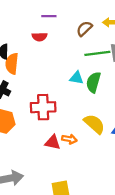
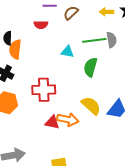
brown semicircle: (84, 29) -> (71, 13), moved
cyan triangle: (77, 78) -> (67, 52), moved
orange arrow: (69, 139) -> (68, 119), size x1.5

